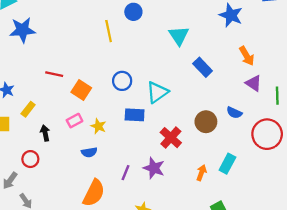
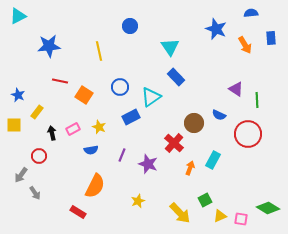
blue star: (22, 30) -> (49, 46), moved
yellow line: (109, 31) -> (99, 51), moved
orange arrow: (247, 56) -> (245, 45), moved
blue rectangle: (203, 67) -> (176, 77), moved
blue rectangle: (135, 115) -> (131, 117), turned -30
pink rectangle: (75, 121) -> (73, 129), moved
red cross: (171, 138) -> (174, 143), moved
purple line: (126, 173) -> (122, 155), moved

